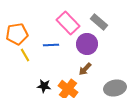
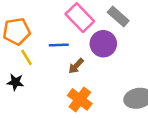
brown arrow: (85, 69) -> (76, 66), moved
black star: (44, 86) -> (15, 82), moved

